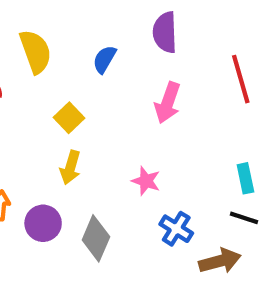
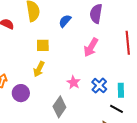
yellow square: (69, 118) -> (43, 45), turned 32
blue cross: (176, 229) -> (99, 86), moved
gray diamond: (96, 238) -> (59, 107), moved

